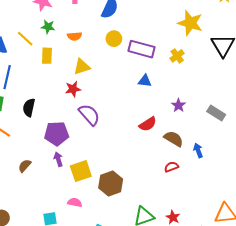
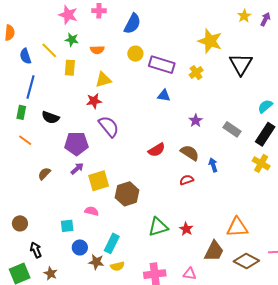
black semicircle: (29, 108) -> (50, 117), turned -84
red semicircle: (148, 124) -> (157, 150), moved
purple arrow: (58, 159) -> (77, 169), turned 64

